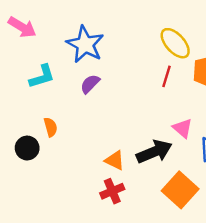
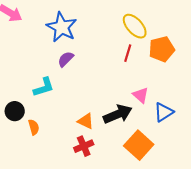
cyan L-shape: (42, 76) -> (44, 87), moved
orange semicircle: (51, 127) -> (34, 127), moved

